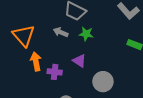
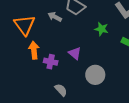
gray arrow: (61, 32) -> (55, 17), moved
green star: (86, 34) -> (101, 29), moved

